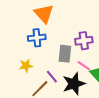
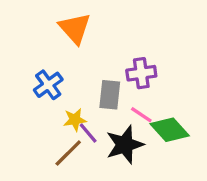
blue cross: (37, 38) -> (48, 85), moved, turned -30
yellow star: (26, 66) -> (75, 120), moved

